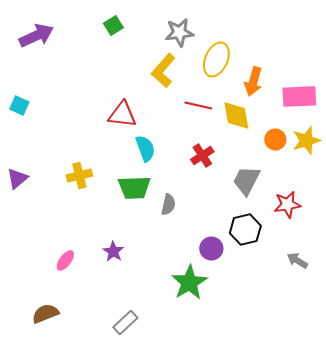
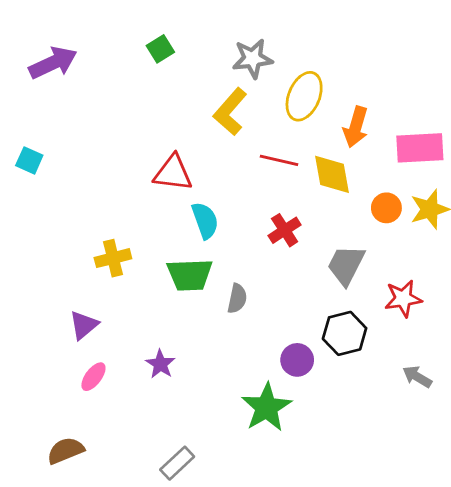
purple triangle: (17, 178) -> (84, 325), moved

